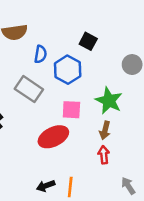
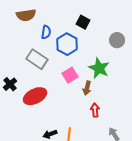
pink square: (71, 110) -> (70, 75), turned -35
brown arrow: (105, 130) -> (87, 88), moved
red ellipse: (53, 137) -> (35, 96), moved

